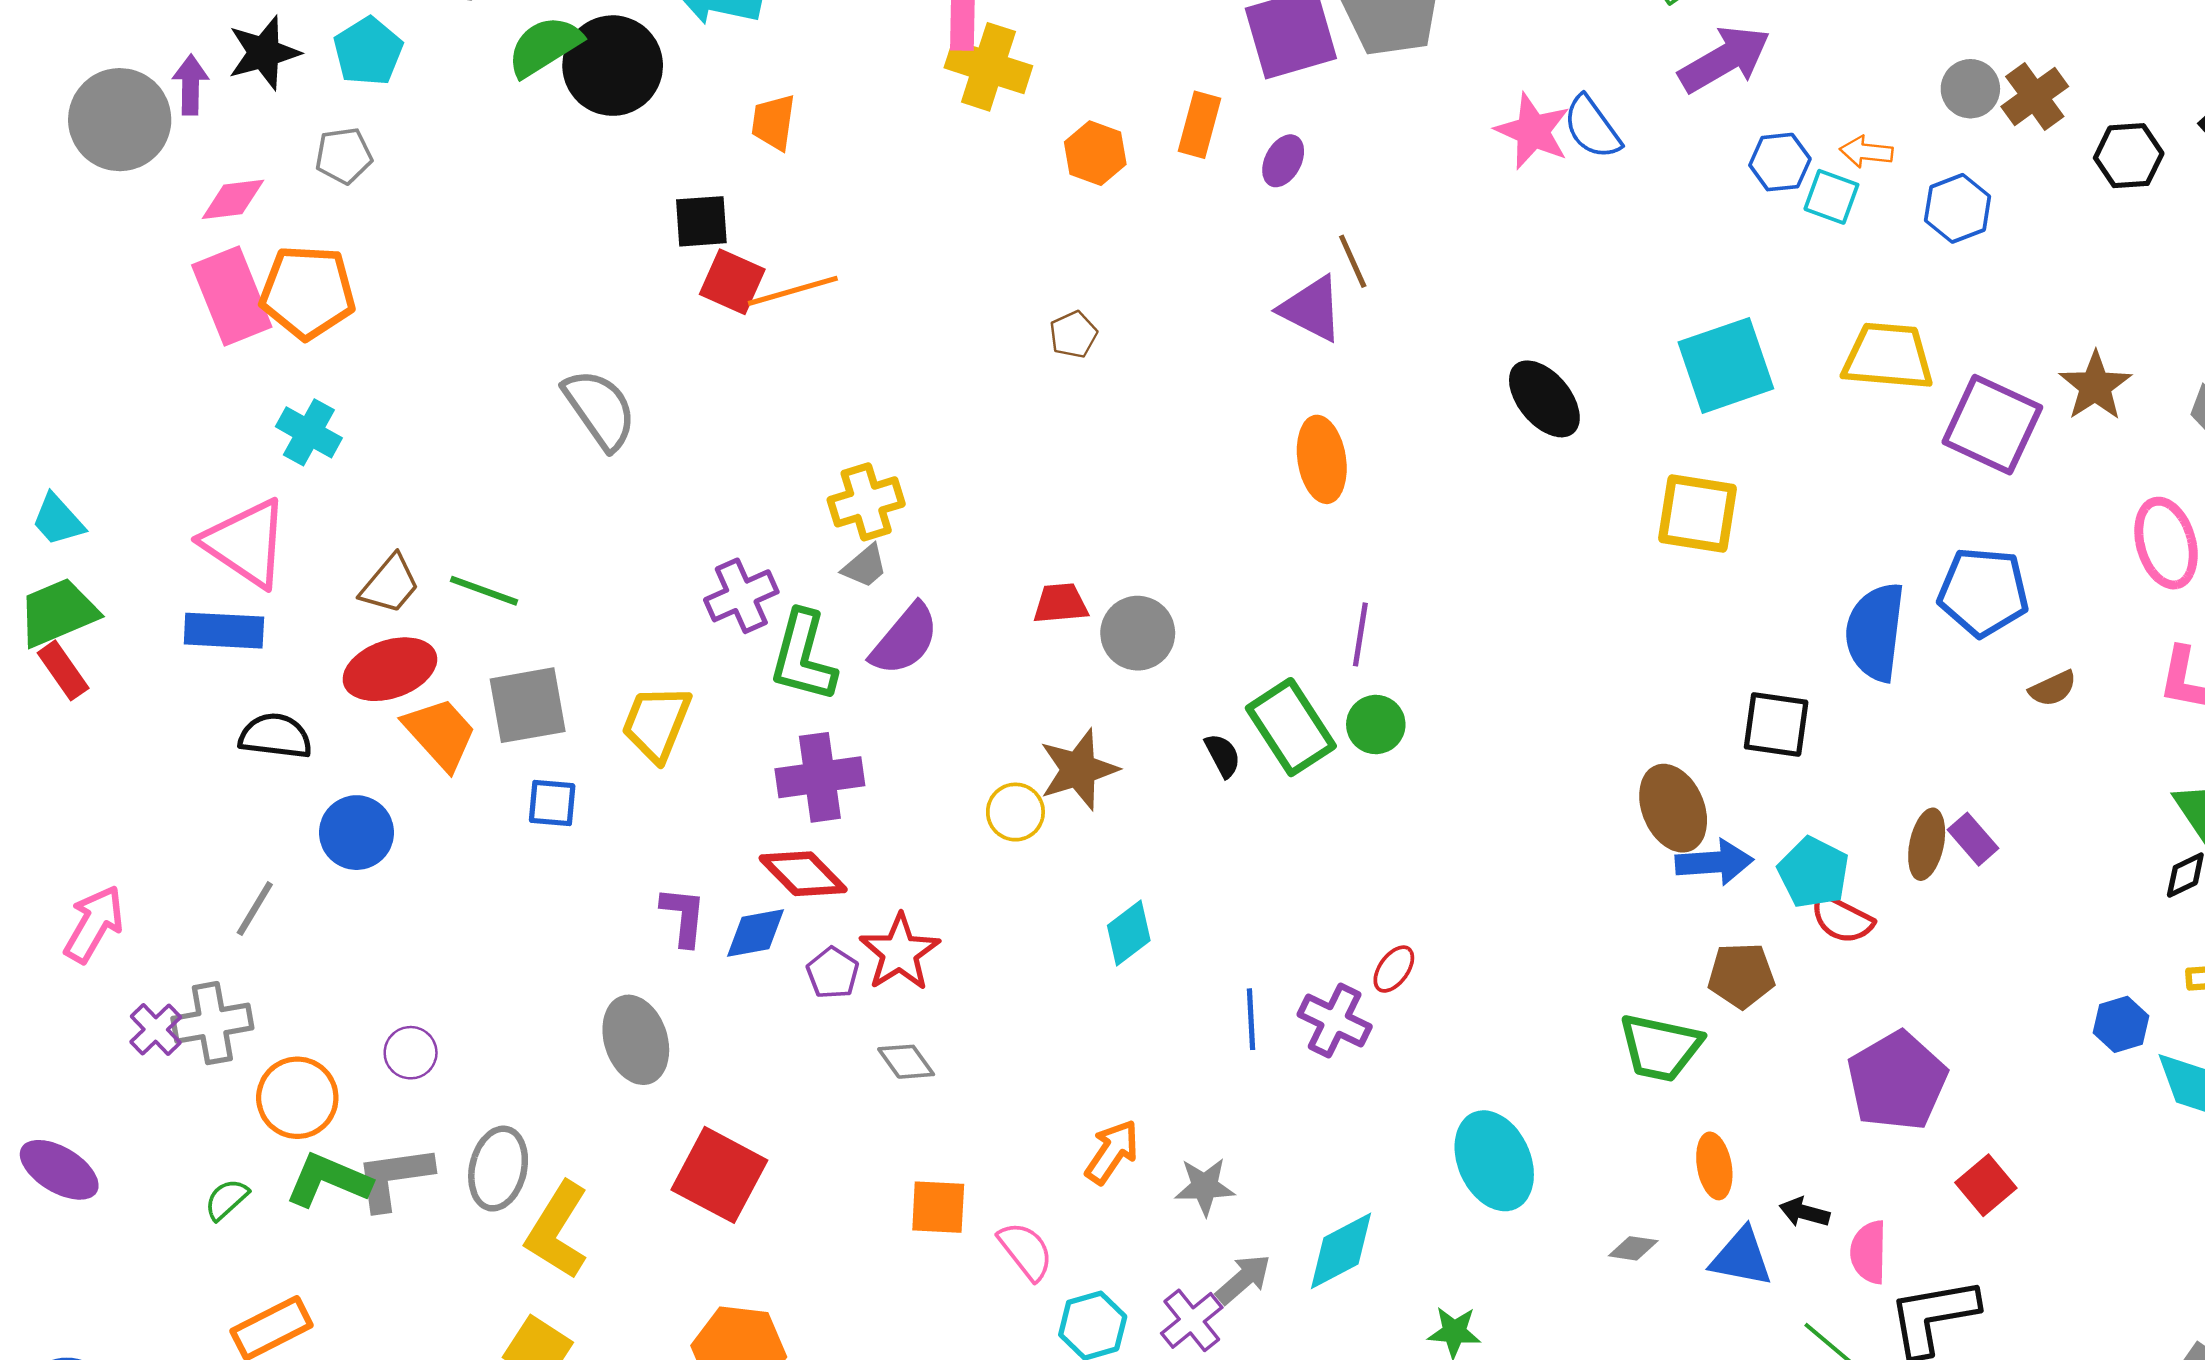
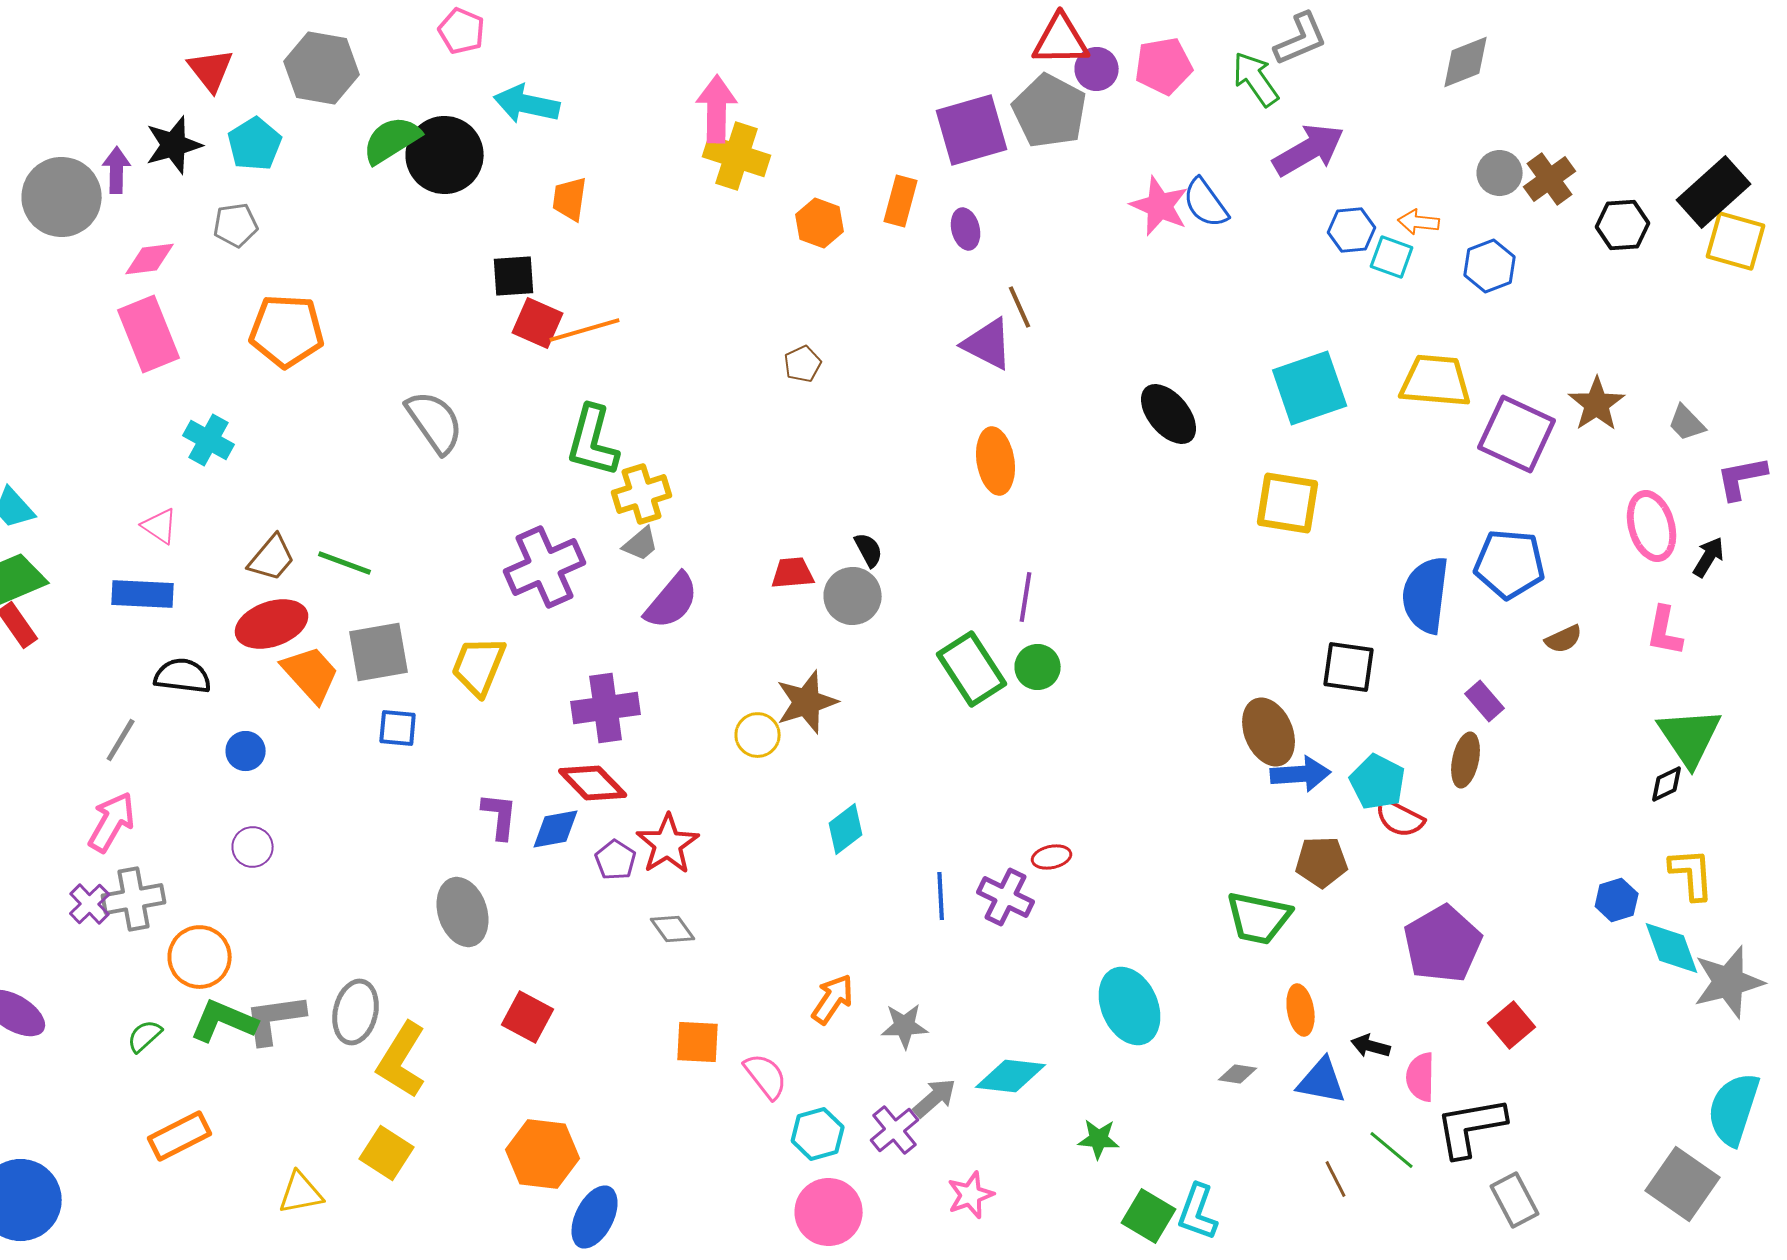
purple ellipse: (1283, 161) -> (966, 229), turned -42
orange pentagon: (308, 292) -> (287, 331), moved
pink triangle: (246, 543) -> (160, 526), size x0.5
purple cross: (741, 596) -> (545, 567), size x1.4
green L-shape: (803, 656) -> (593, 441), moved
black semicircle: (1223, 755) -> (869, 550), moved
blue circle: (357, 833) -> (246, 751), size x0.7
purple rectangle: (1973, 839) -> (1485, 701), moved
gray line: (255, 909) -> (121, 740), moved
pink arrow: (94, 924) -> (112, 822), moved
red ellipse: (1394, 969) -> (1052, 857), turned 42
purple circle: (411, 1053) -> (253, 847), moved
red square: (719, 1175) -> (528, 1017), size x0.7
cyan diamond: (1341, 1251) -> (1011, 1076), turned 34

